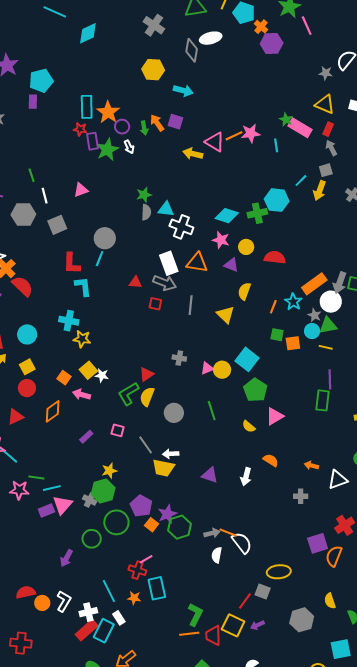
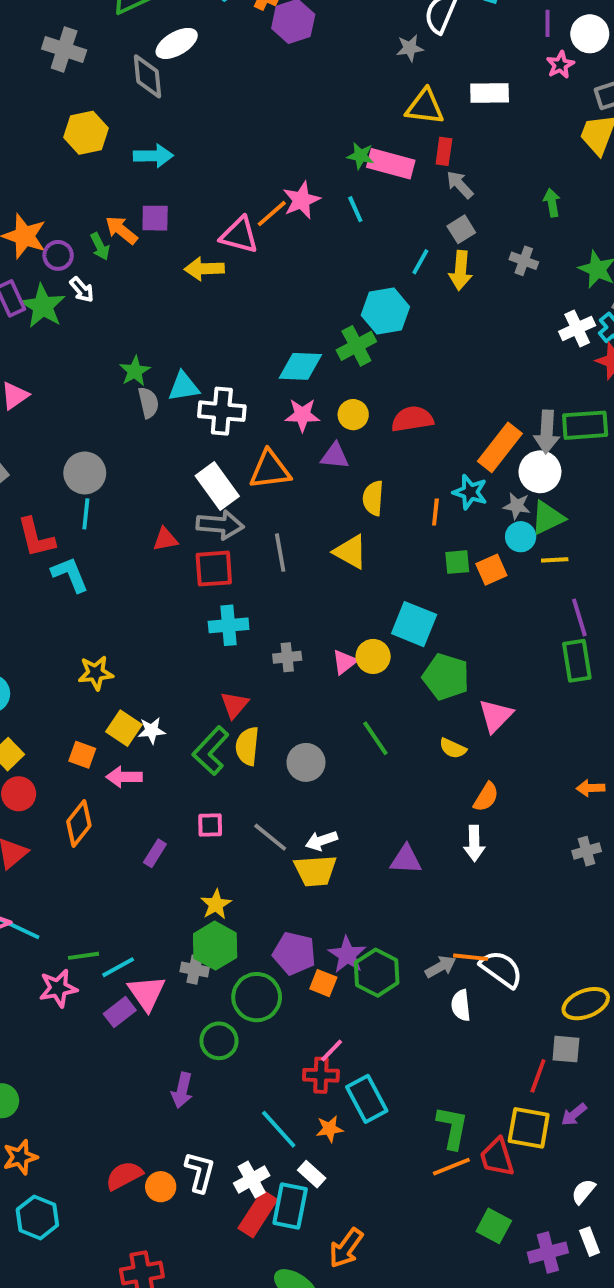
red square: (155, 304) -> (214, 569), size x1.5
cyan cross: (69, 321) -> (229, 625), moved
orange semicircle: (271, 460) -> (486, 797), moved, turned 105

